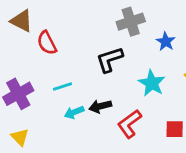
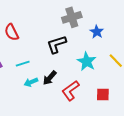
black arrow: (100, 106) -> (50, 78), turned -35

